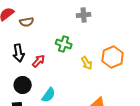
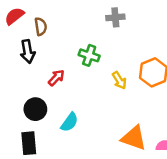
brown semicircle: (27, 22) -> (41, 27), turned -88
black arrow: (19, 53) -> (28, 51), moved

